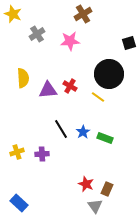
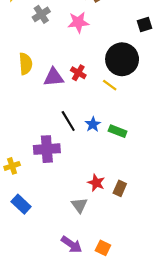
yellow cross: (17, 152) -> (12, 166), moved
purple cross: (42, 154) -> (47, 149), size x1.6
gray triangle: (95, 206) -> (79, 205), moved

